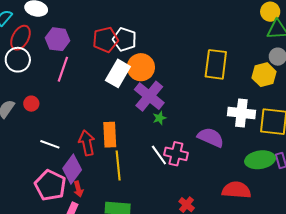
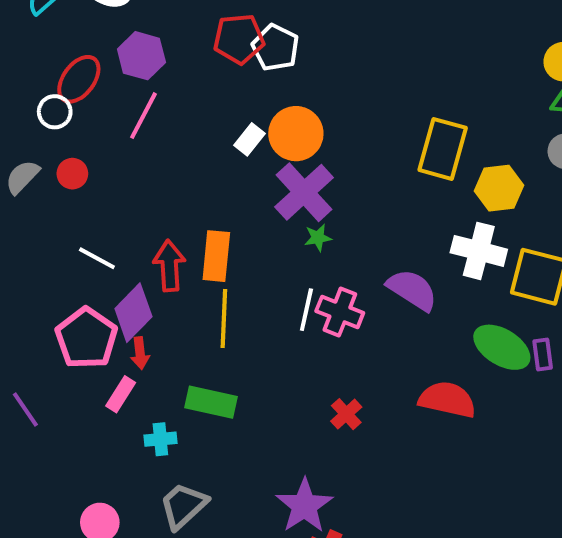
red ellipse: (21, 38) -> (79, 79), moved
white pentagon: (125, 39) -> (275, 48), moved
red pentagon: (106, 40) -> (239, 39), moved
white circle: (18, 60) -> (55, 112), moved, size x0.7
white rectangle: (118, 73) -> (249, 139), size x0.6
yellow hexagon: (264, 75) -> (499, 188), moved
white line: (159, 155) -> (306, 310), turned 40
green ellipse: (260, 160) -> (502, 347), turned 32

